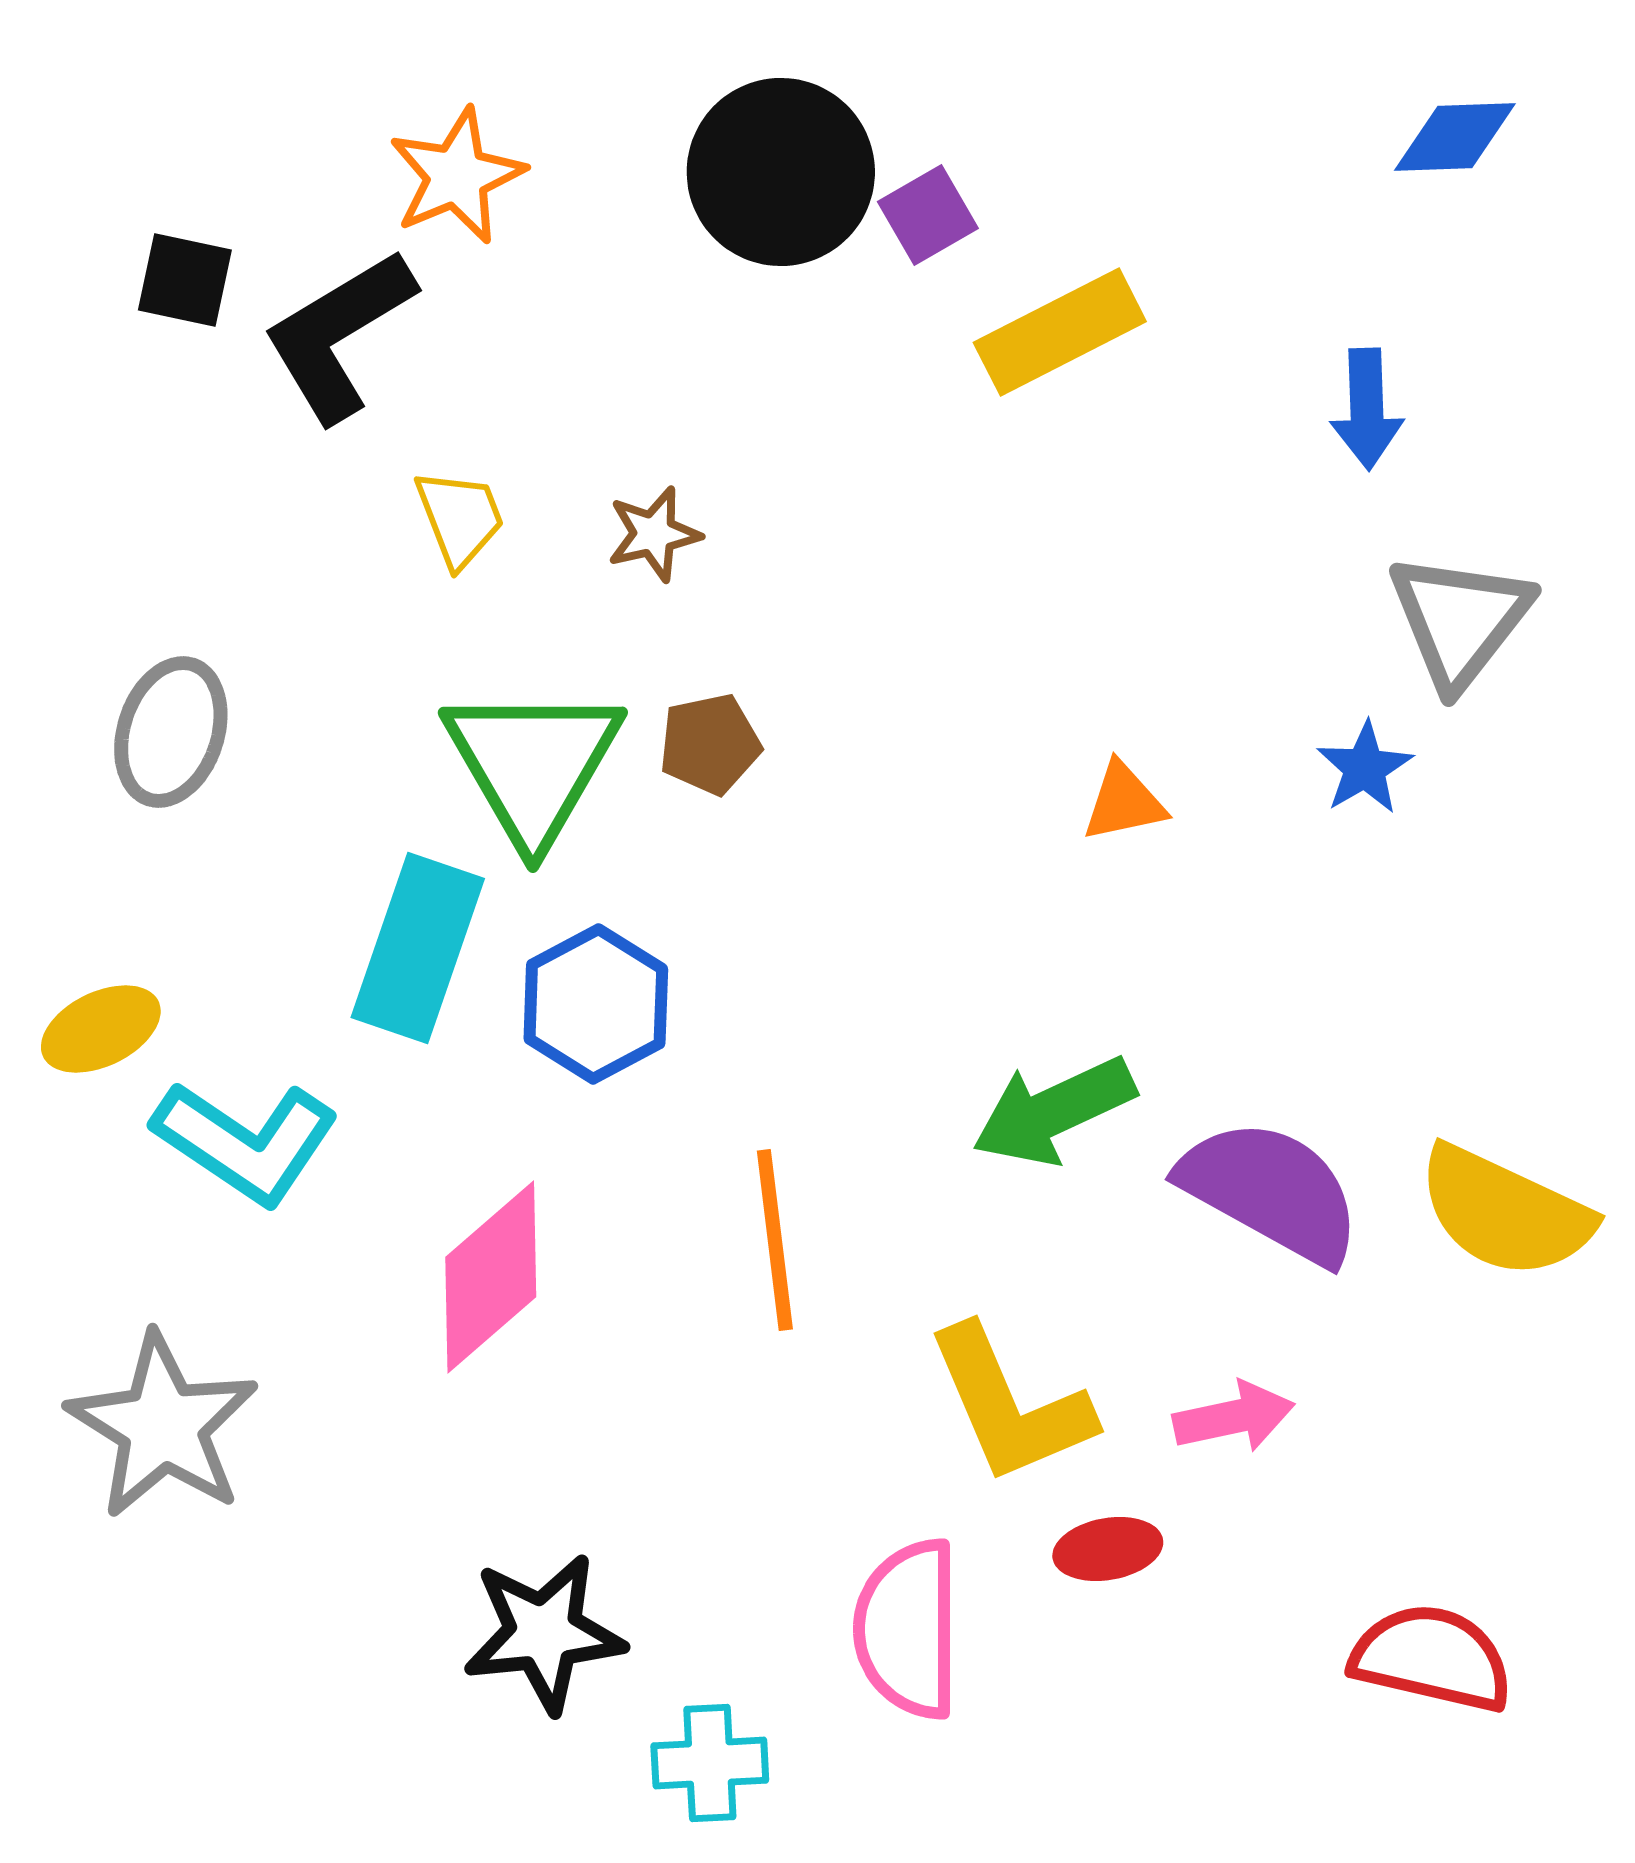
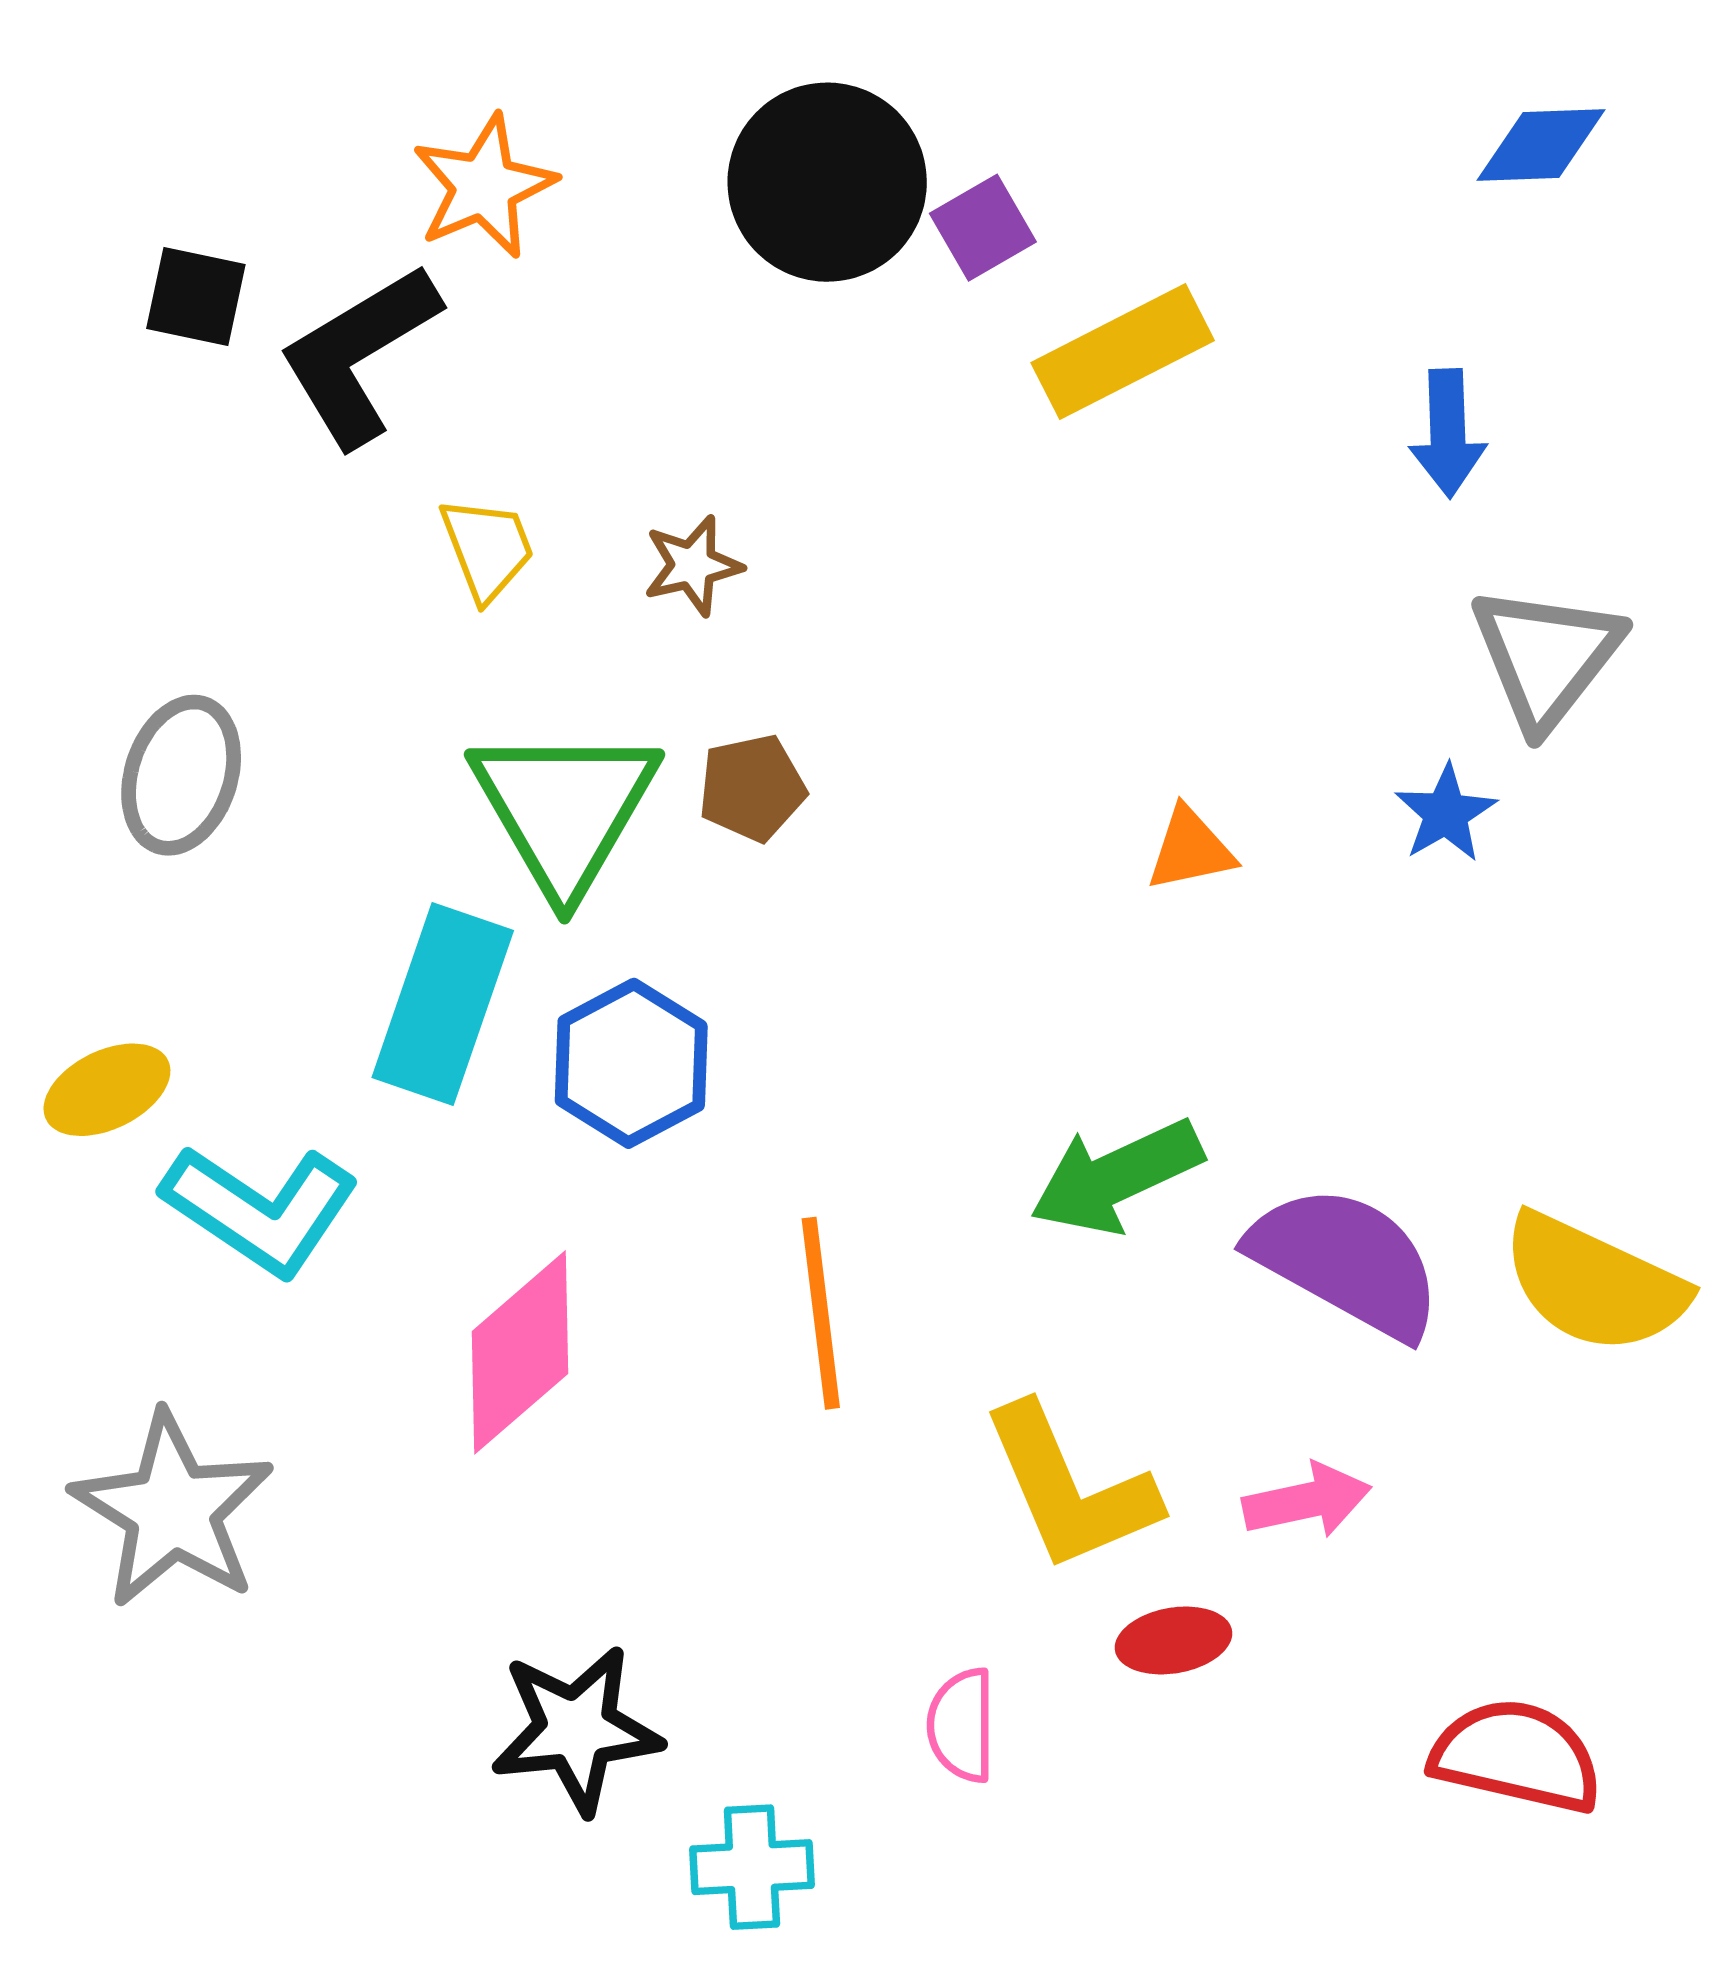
pink semicircle: (908, 1629) -> (962, 1725), size x0.6

